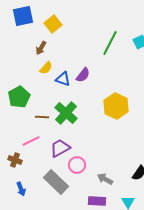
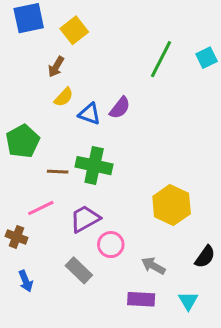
yellow hexagon: (116, 106) -> (172, 205), moved
green cross: (66, 113) -> (94, 166), turned -30
gray rectangle: (56, 182) -> (79, 270), size x0.7

